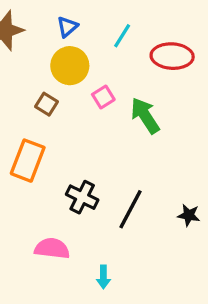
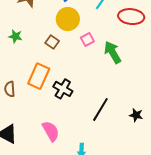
black cross: (82, 197) -> (63, 89), moved
pink semicircle: (52, 248) -> (51, 131), turned 50

